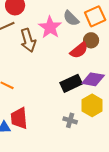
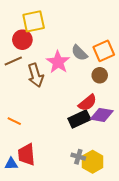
red semicircle: (79, 50) -> (87, 103), moved
yellow hexagon: (92, 105) -> (93, 162), moved

